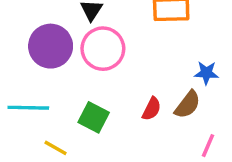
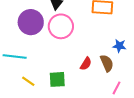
brown semicircle: (188, 105) -> (107, 63), turned -66
green square: (94, 117) -> (57, 79), moved, turned -36

